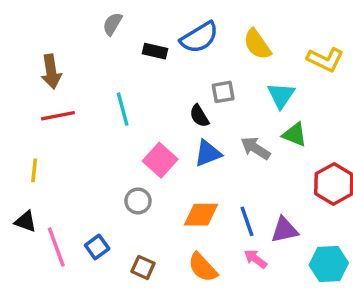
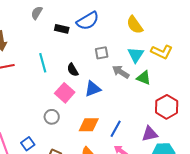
yellow semicircle: (257, 44) -> (135, 25), moved
yellow L-shape: (325, 60) -> (162, 52), moved
black semicircle: (199, 116) -> (73, 70), moved
gray arrow: (255, 148) -> (121, 72), moved
blue line: (247, 221) -> (116, 129), turned 48
purple triangle: (284, 230) -> (150, 134), moved

